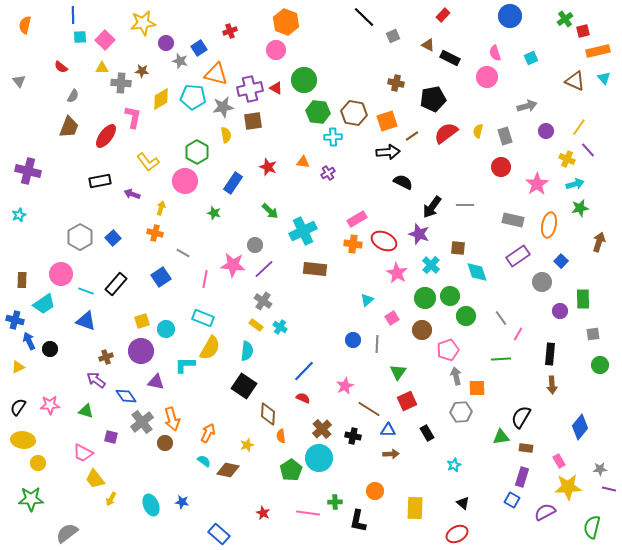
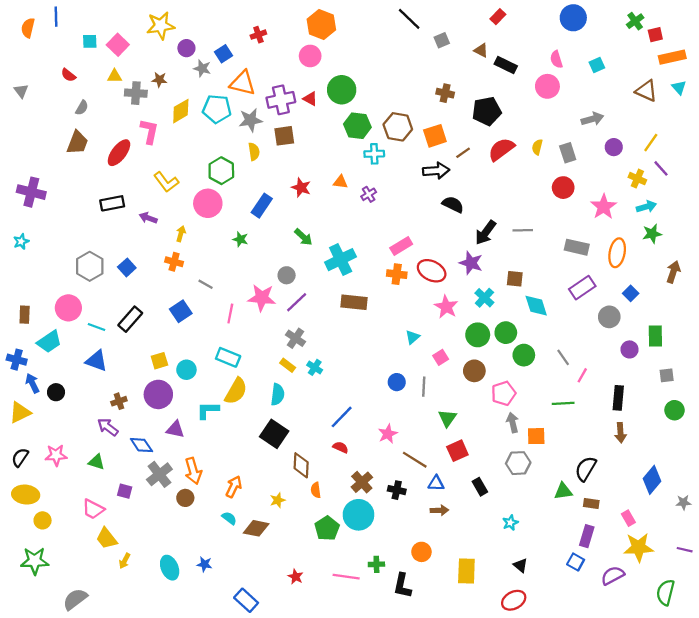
blue line: (73, 15) -> (56, 17), moved
yellow triangle: (18, 367) -> (20, 412), size x1.5
gray star: (600, 469) -> (683, 502), moved

